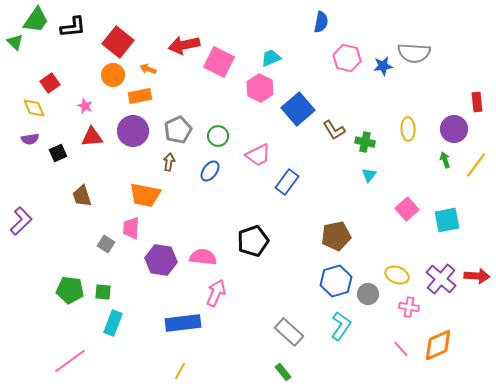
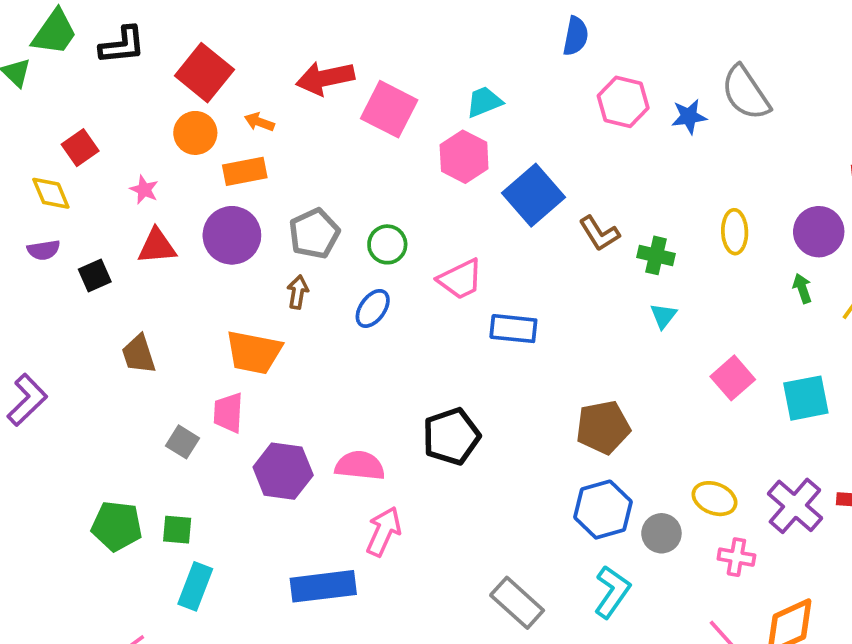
gray semicircle: (414, 53) -> (746, 93), turned 52
blue rectangle: (287, 182) -> (513, 329), turned 60

